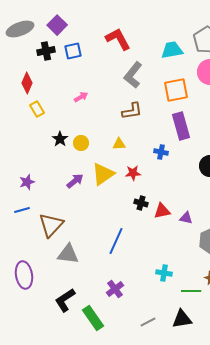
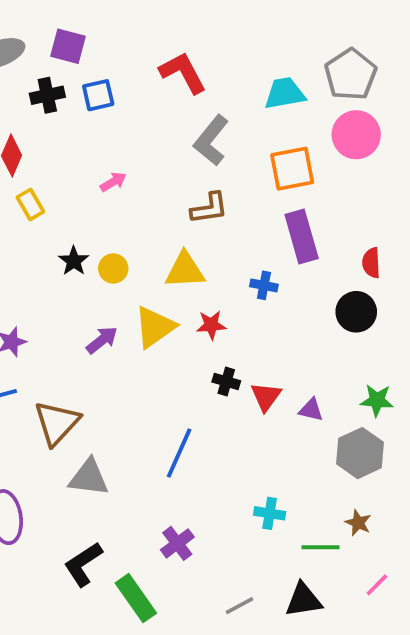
purple square: (57, 25) -> (68, 46), turned -30
yellow triangle: (119, 144) -> (185, 270), size x1.6
red triangle: (162, 211) -> (266, 397), turned -42

